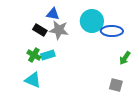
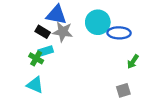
blue triangle: (53, 14) -> (56, 15), size x1.5
cyan rectangle: (48, 55) -> (46, 51), moved
gray square: (116, 85) -> (123, 90), turned -32

